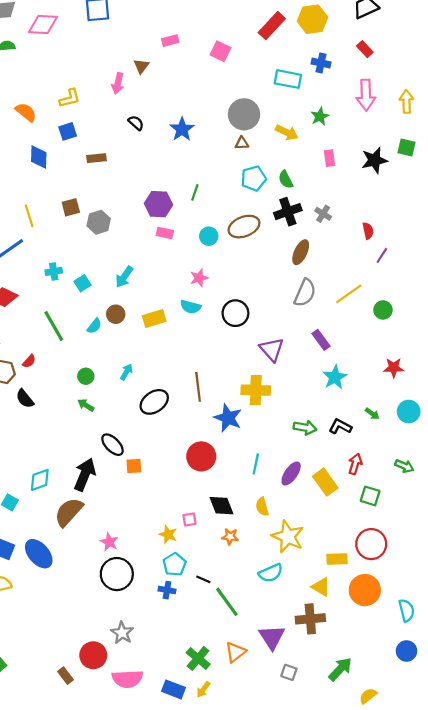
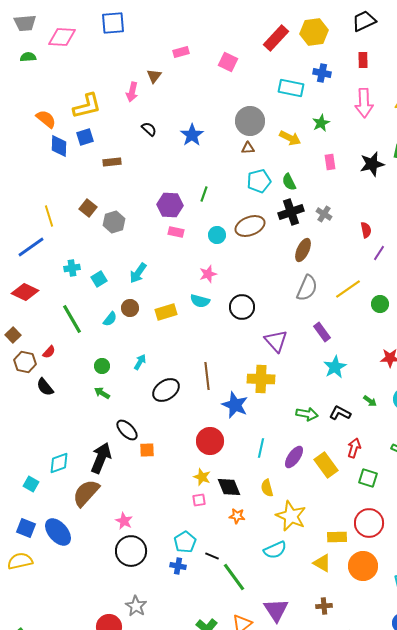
red rectangle: (365, 49) -> (363, 60), turned 42
yellow L-shape: (70, 98) -> (87, 106), size x1.4
blue diamond: (39, 157) -> (59, 146), moved
brown square: (71, 207) -> (88, 208), turned -36
yellow star: (168, 534) -> (202, 477), moved
brown cross: (310, 619) -> (324, 606), moved, size x0.6

